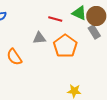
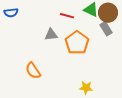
orange semicircle: (14, 57) -> (33, 71), moved

